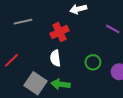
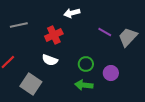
white semicircle: (55, 58) -> (50, 60), turned -63
green arrow: (61, 84) -> (84, 85), moved

